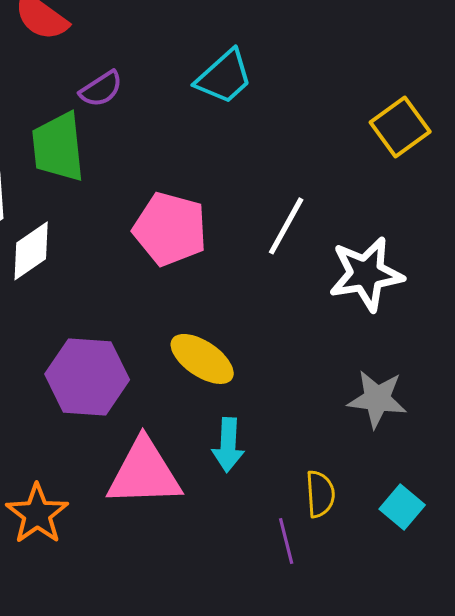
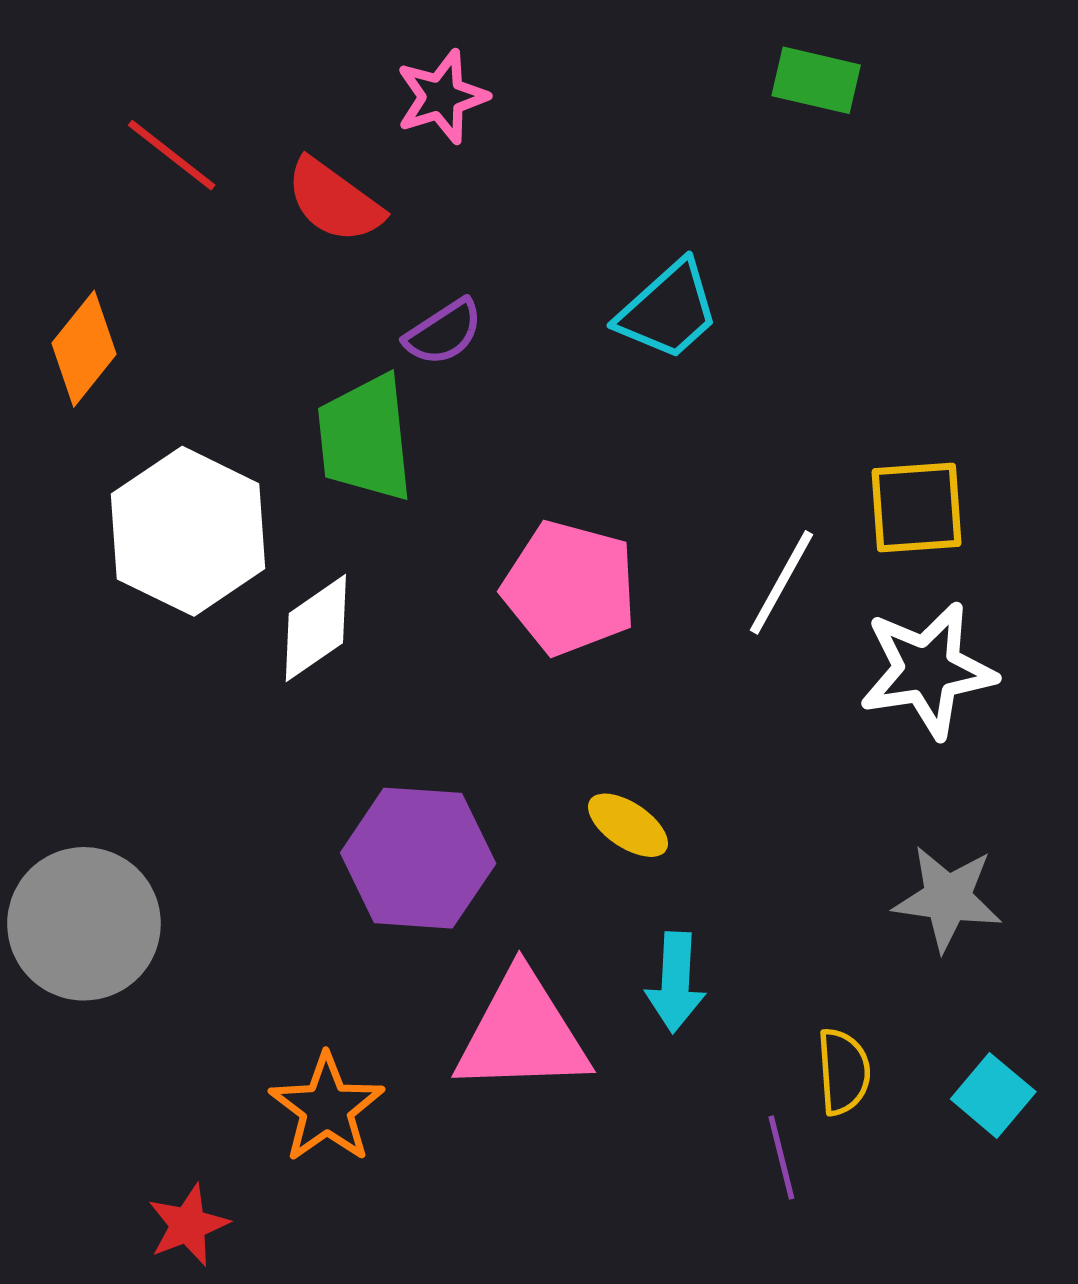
yellow square: (400, 127) -> (916, 508), moved, turned 32
yellow ellipse: (202, 359) -> (628, 825), size x0.7

